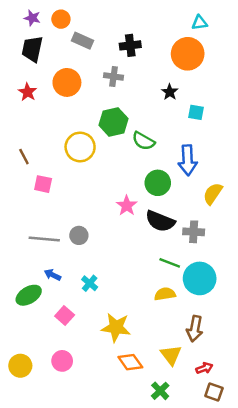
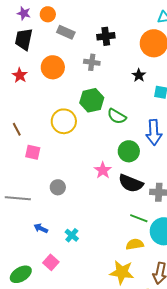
gray circle: (79, 235) -> (58, 187), moved
gray line: (44, 239) -> (18, 198), moved
green ellipse: (29, 295) -> (21, 274), moved
yellow star: (116, 327) -> (122, 272), moved

